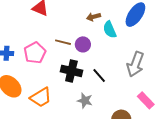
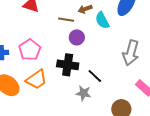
brown line: (63, 42) -> (66, 20), moved
black line: (99, 76) -> (95, 76), moved
orange trapezoid: (41, 97) -> (36, 79), moved

